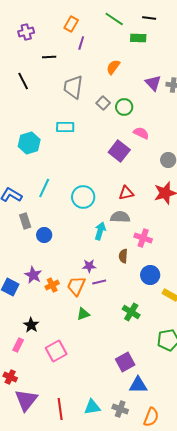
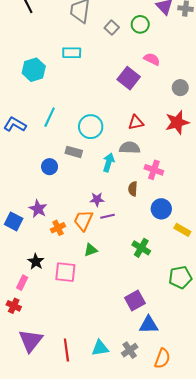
green circle: (124, 107) -> (140, 24), moved
gray rectangle: (25, 221) -> (74, 152), moved, turned -56
orange cross: (52, 285) -> (58, 228), moved
pink square: (56, 351) -> (65, 272), moved, turned 35
red cross: (10, 377) -> (14, 306), moved
gray cross: (120, 409) -> (130, 350), turned 35

